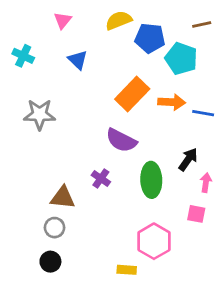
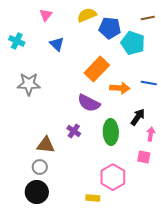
orange arrow: (172, 102) -> (120, 88), moved
black circle: (50, 262) -> (37, 192), size x1.5

